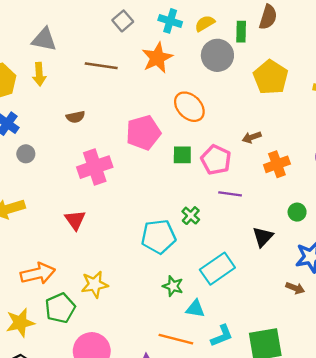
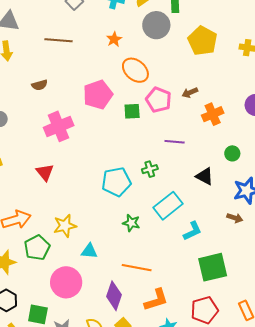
orange star: (157, 58) -> (114, 39), moved, size x0.6
pink pentagon: (216, 160) -> (159, 100), moved
green cross: (191, 216) -> (150, 169), moved, turned 35
black triangle: (263, 237) -> (205, 176), turned -42
cyan triangle: (195, 309) -> (89, 251), moved
cyan L-shape: (222, 336) -> (192, 231), moved

